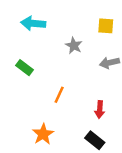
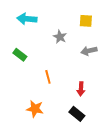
orange line: (59, 95) -> (48, 77), turned -40
orange star: (43, 134) -> (35, 109), turned -30

